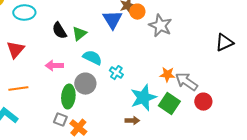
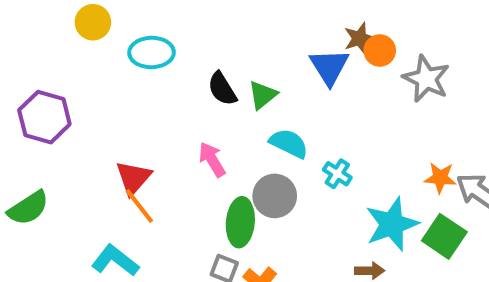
red triangle: (15, 50) -> (133, 178), moved
pink arrow: (54, 66) -> (212, 160), turned 60
orange line: (18, 89) -> (139, 206), turned 60

